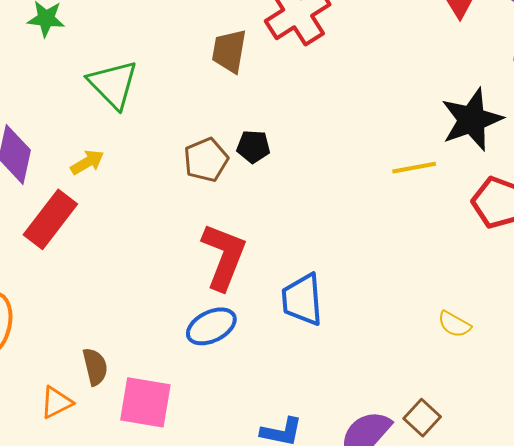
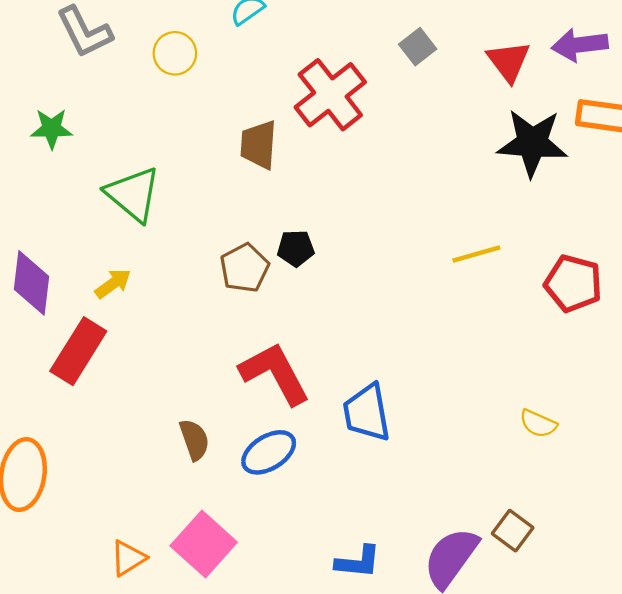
black star: (472, 120) -> (532, 143), moved, turned 30
red L-shape: (224, 256) -> (275, 373), turned -44
brown semicircle: (95, 367) -> (194, 440), moved
orange triangle: (56, 402) -> (128, 558), moved
pink square: (145, 402) -> (204, 544), turned 38

